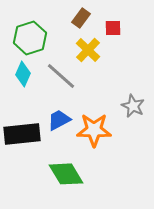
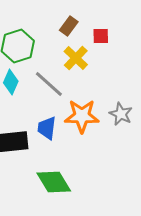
blue trapezoid: (59, 120) -> (47, 128), turned -55
orange star: (94, 130) -> (82, 116), moved

